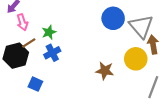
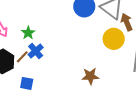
brown line: (29, 43) -> (22, 57), moved
brown star: (105, 71) -> (90, 76), moved

